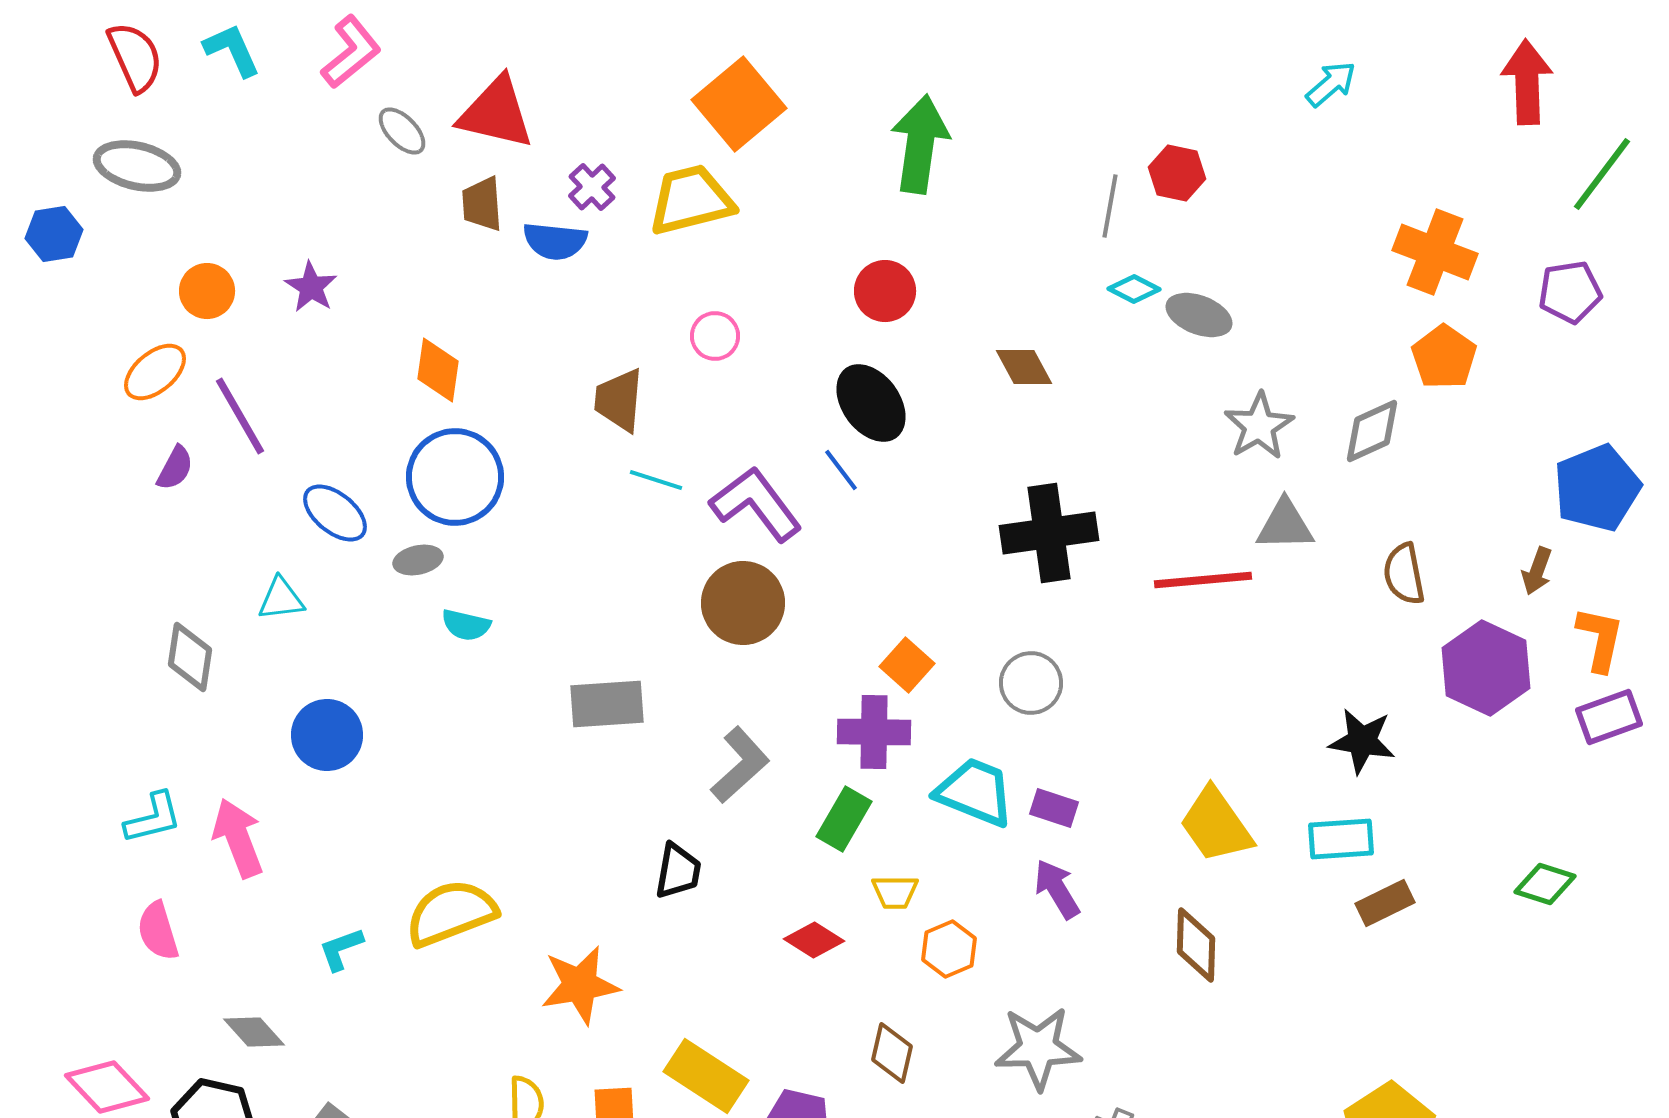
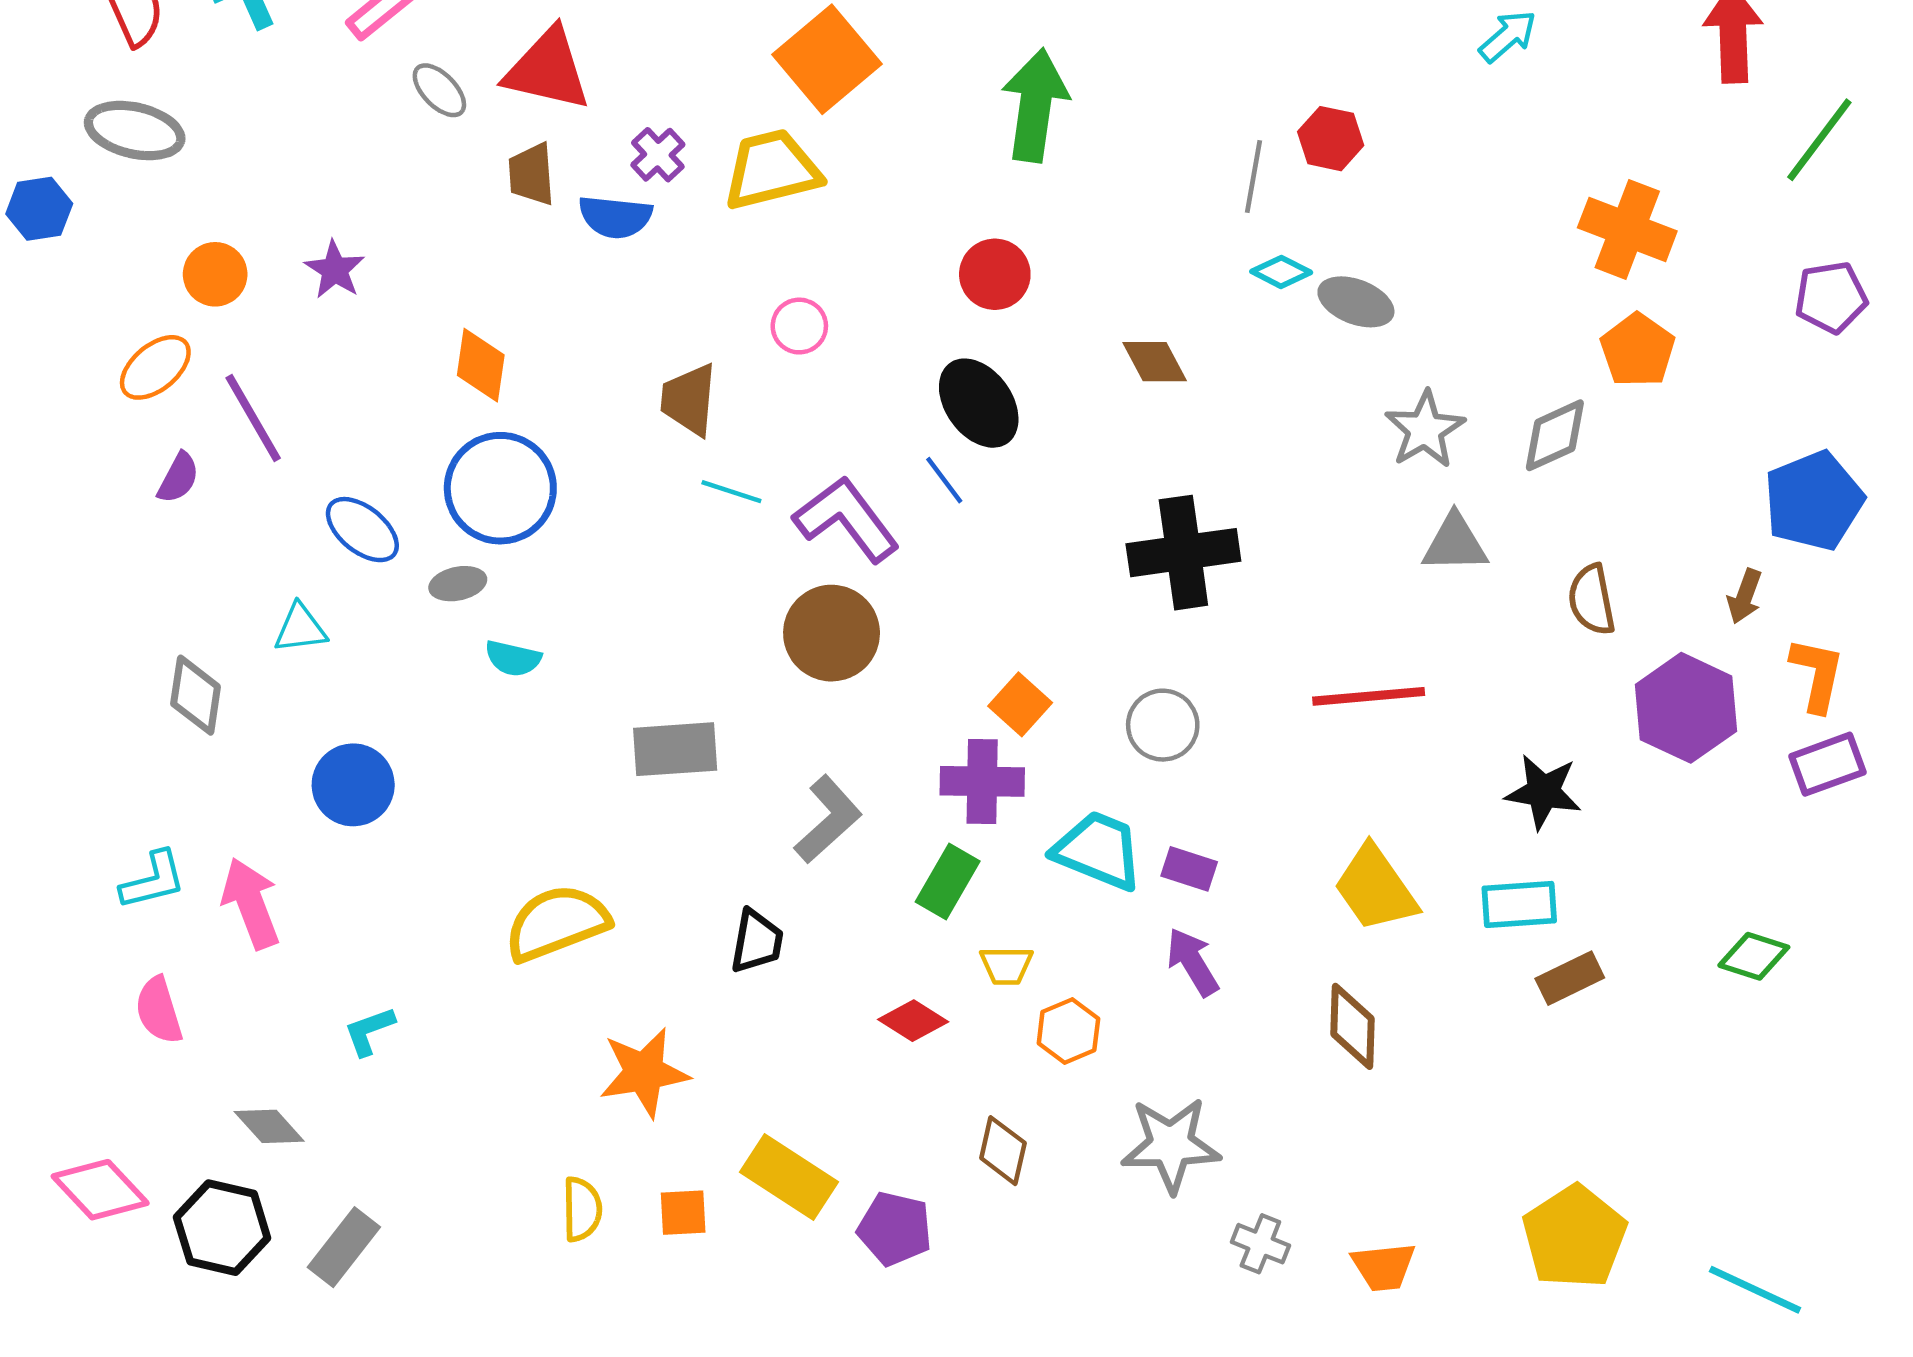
purple pentagon: (1570, 292) -> (1831, 297), moved
red line: (1203, 580) -> (1369, 696), moved
yellow semicircle: (451, 913) -> (557, 923), moved

